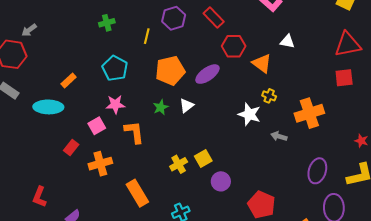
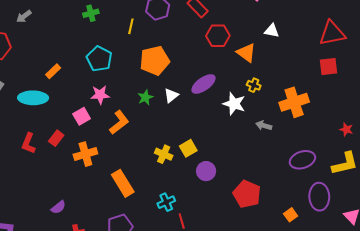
gray arrow: (29, 30) -> (24, 16), moved
purple ellipse: (207, 74) -> (203, 84), moved
orange L-shape: (134, 132) -> (119, 122), turned 60
yellow cross: (179, 164) -> (164, 154), turned -36
purple ellipse: (317, 171) -> (302, 160), turned 55
red L-shape: (39, 197) -> (28, 143), moved

